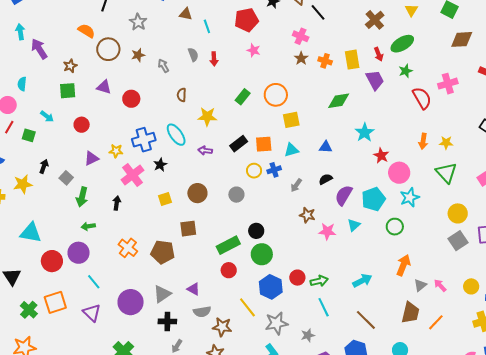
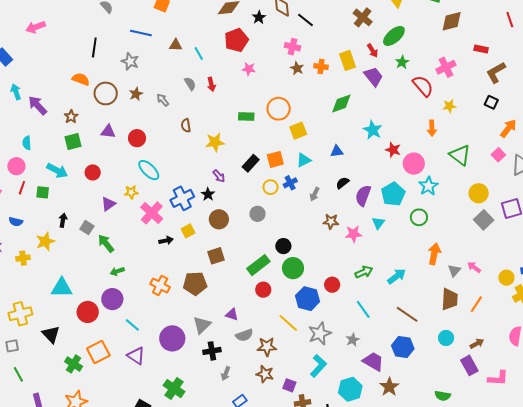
green rectangle: (243, 97) -> (246, 116), turned 63
cyan arrow: (47, 116) -> (57, 171), size x1.5
cyan ellipse: (176, 135) -> (149, 170), moved
blue cross: (144, 140) -> (182, 198), moved
yellow star: (446, 143) -> (449, 106), moved
purple arrow: (205, 150) -> (219, 176), turned -128
black star: (160, 165) -> (208, 194), moved
green arrow: (82, 197) -> (106, 243), turned 138
black arrow: (117, 203) -> (166, 241), moved, turned 80
green arrow: (319, 281) -> (364, 272), moved
yellow circle: (471, 286) -> (506, 278), moved

